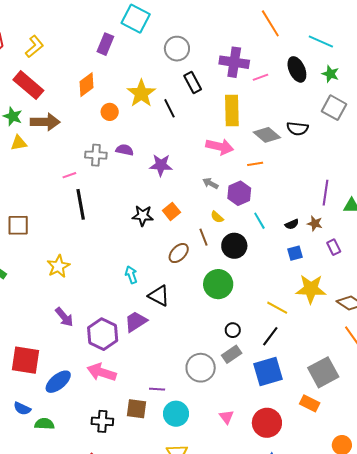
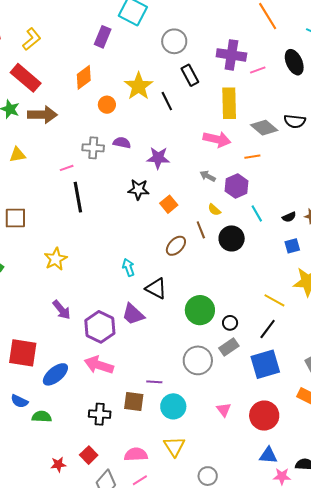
yellow triangle: (19, 143) -> (17, 155), moved
black star: (143, 216) -> (139, 189), moved
green circle: (218, 284) -> (200, 310), moved
purple trapezoid: (136, 322) -> (133, 314), turned -105

